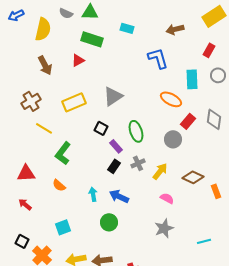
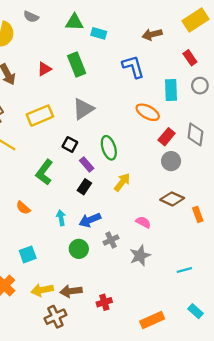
green triangle: (90, 12) -> (74, 22), moved
green rectangle: (92, 39) -> (77, 64), moved, turned 50
red rectangle: (209, 50) -> (190, 58), turned -64
gray circle: (173, 139) -> (171, 161), moved
green L-shape: (63, 153) -> (44, 172), moved
gray cross: (138, 163) -> (111, 240), moved
yellow arrow: (160, 171) -> (122, 182), moved
blue arrow: (119, 196) -> (90, 220), turned -48

